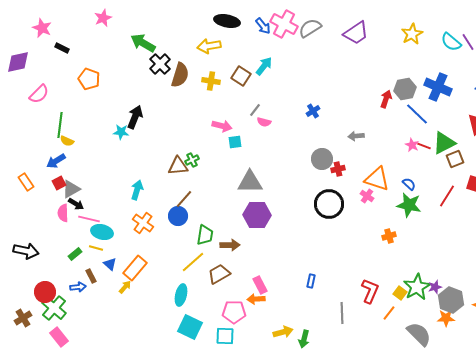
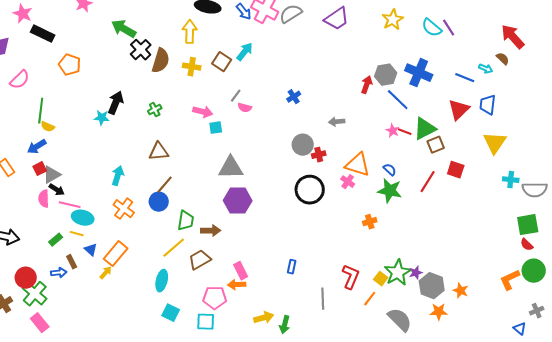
yellow arrow: (209, 46) -> (190, 32), turned 100
black rectangle: (62, 48) -> (43, 34), size x1.6
green cross: (192, 160) -> (155, 110), moved
orange star: (446, 318) -> (439, 312), moved
cyan square: (190, 327) -> (171, 313), size x0.7

